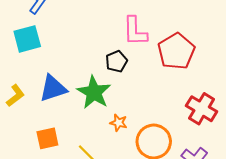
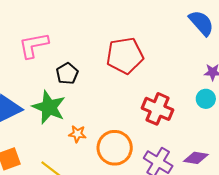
pink L-shape: (135, 31) -> (34, 45), moved, turned 88
red pentagon: (176, 51) -> (125, 56), turned 30

